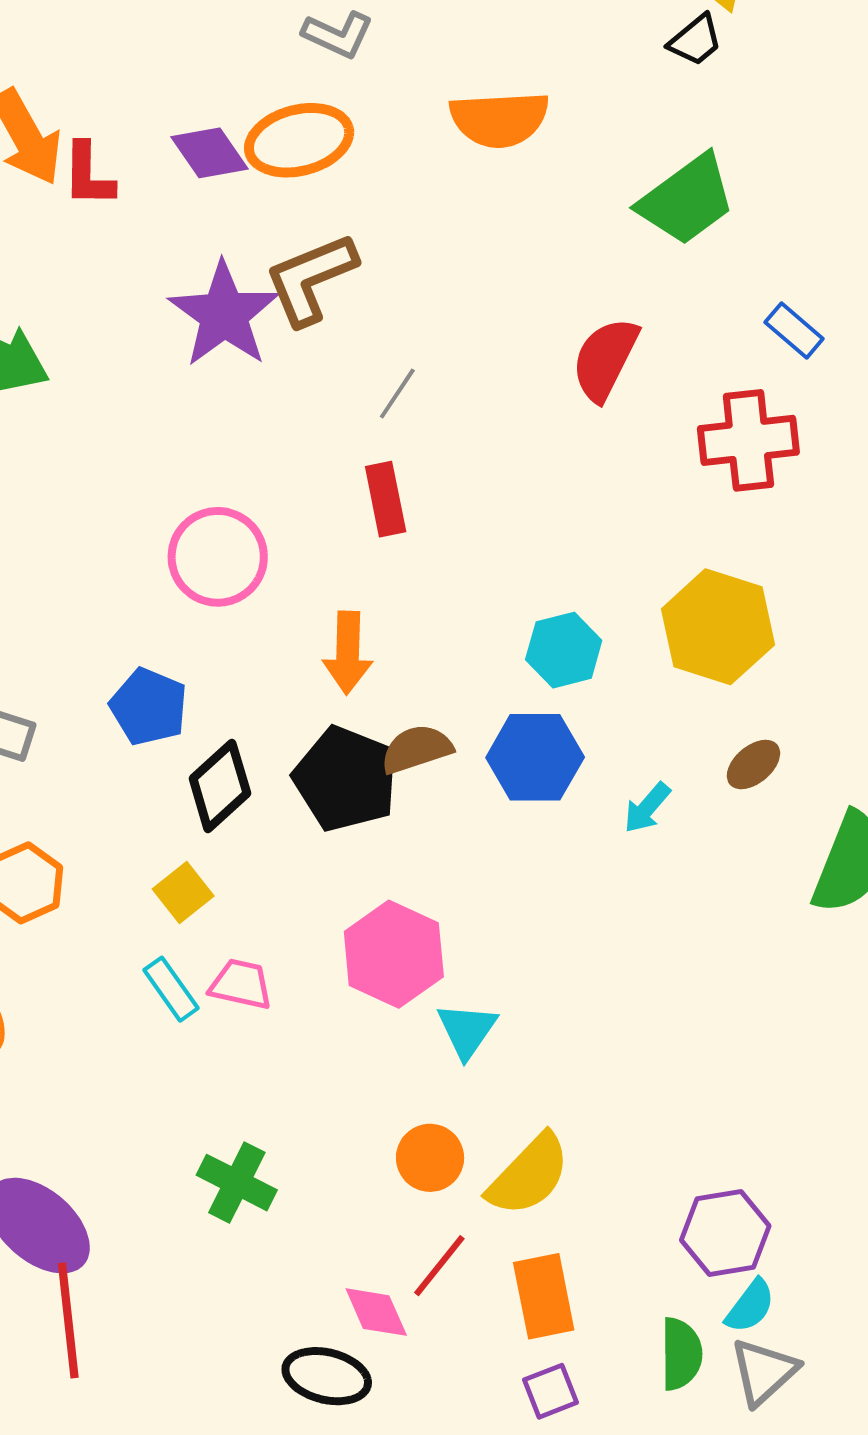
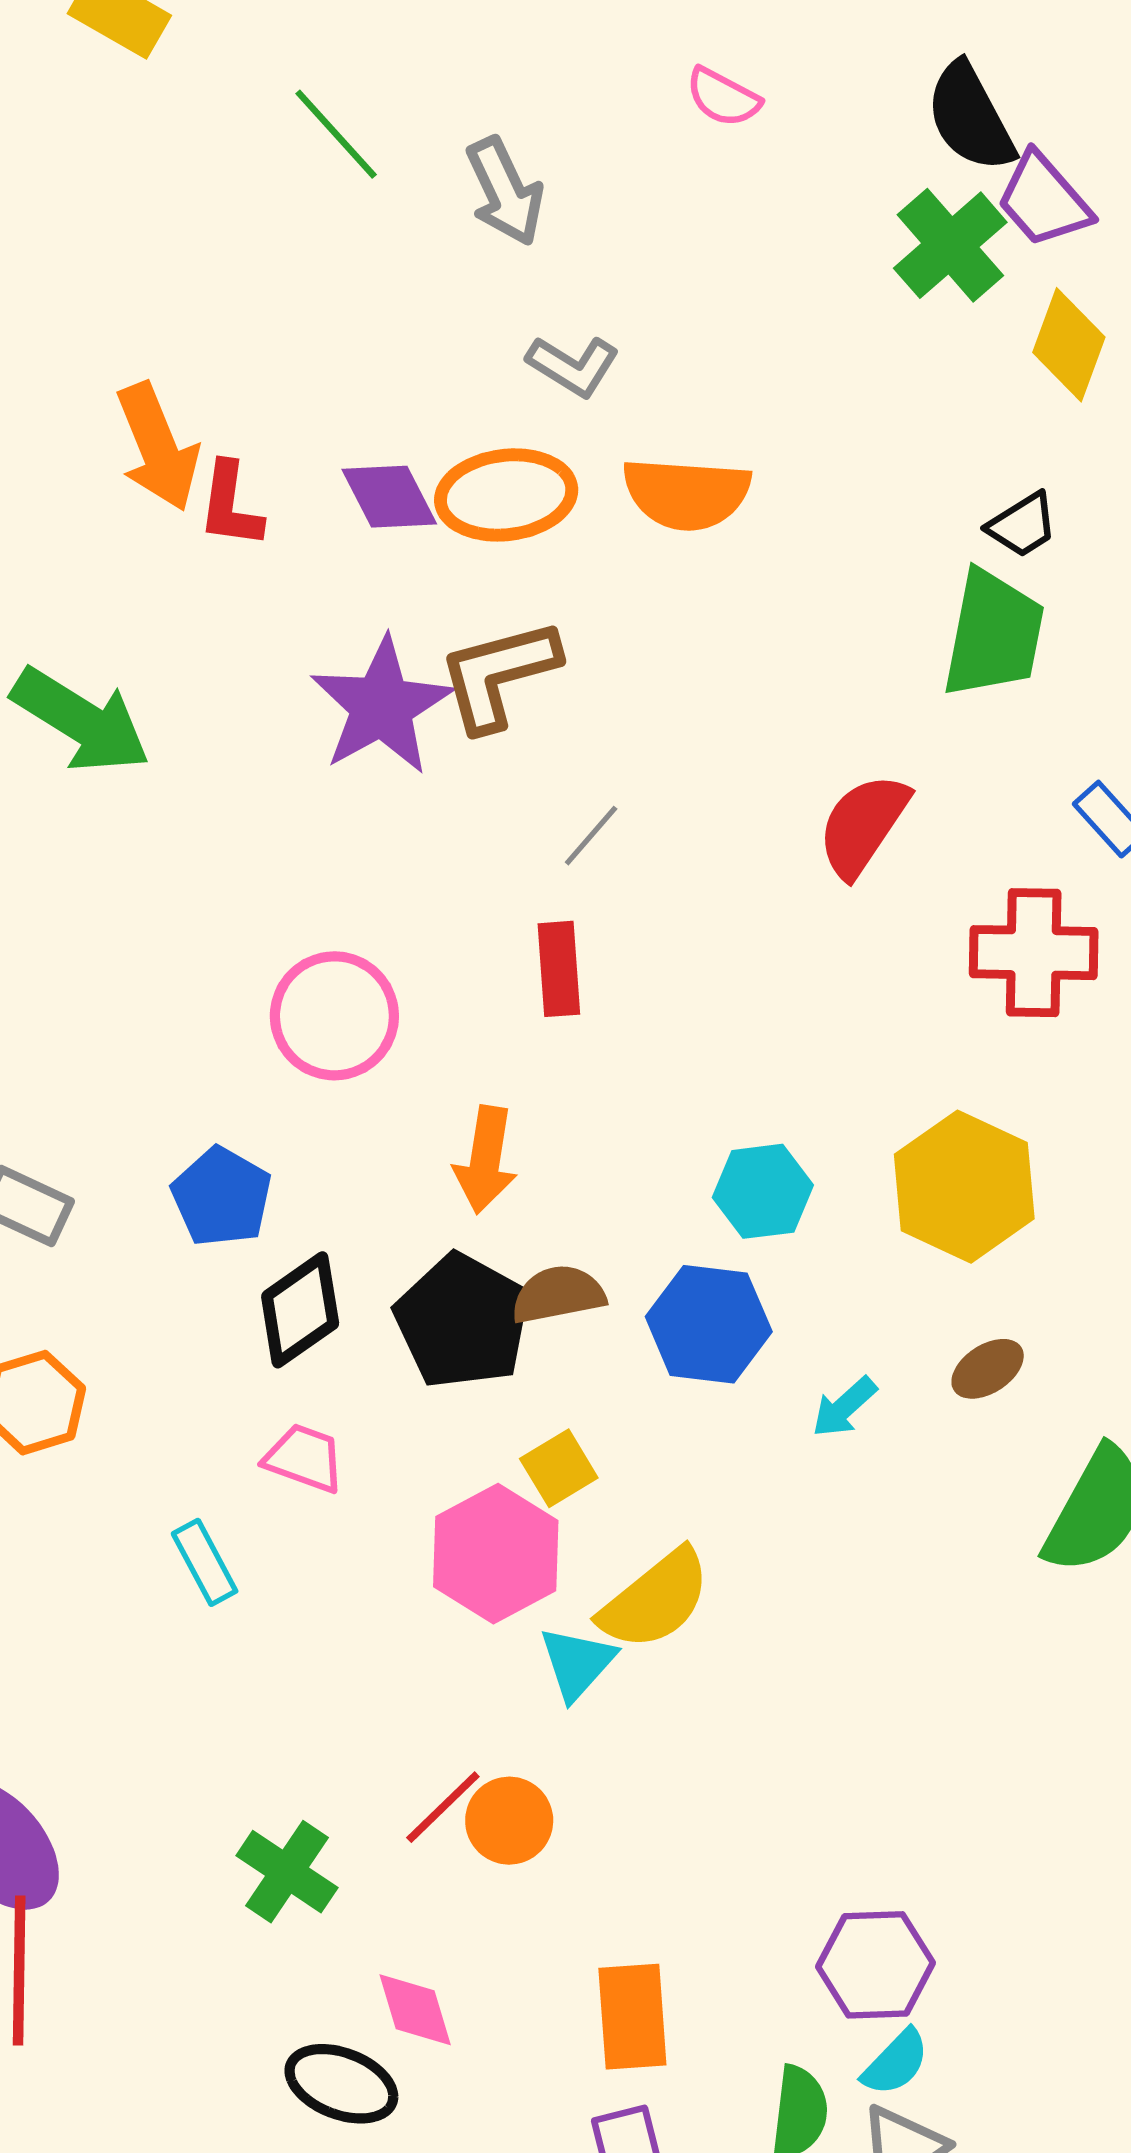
black trapezoid: (695, 40) -> (1022, 525), moved
orange semicircle: (499, 119) -> (687, 494), moved
green trapezoid: (687, 200) -> (993, 634), turned -50
yellow square: (183, 892) -> (559, 1468), moved
pink trapezoid: (241, 984) -> (304, 1458), moved
yellow semicircle: (529, 1175) -> (655, 1600), moved
green cross: (237, 1183) -> (287, 1872), moved
red line: (439, 1266) -> (443, 1807), moved

